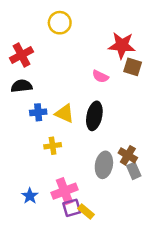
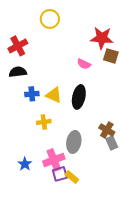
gray ellipse: (104, 165) -> (74, 142), moved

